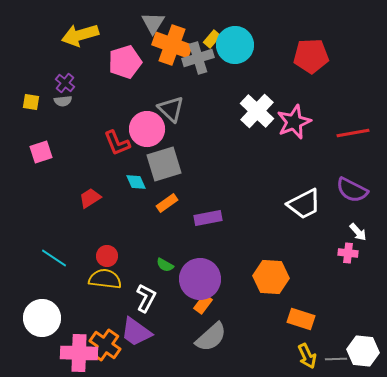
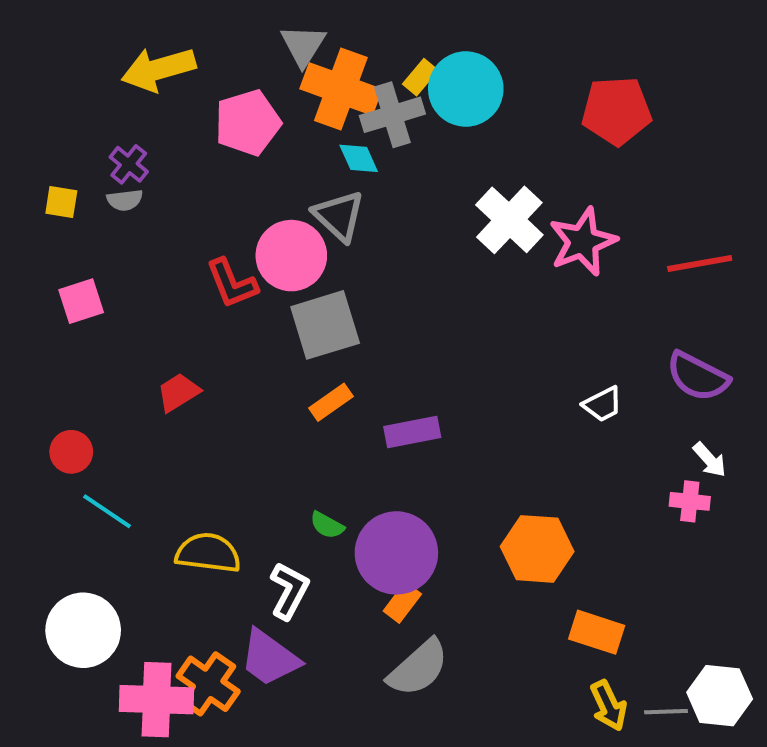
cyan diamond: (136, 182) -> (359, 158), moved
white trapezoid: (304, 204) -> (603, 404), size x0.6
red circle: (107, 256) -> (71, 452), moved

